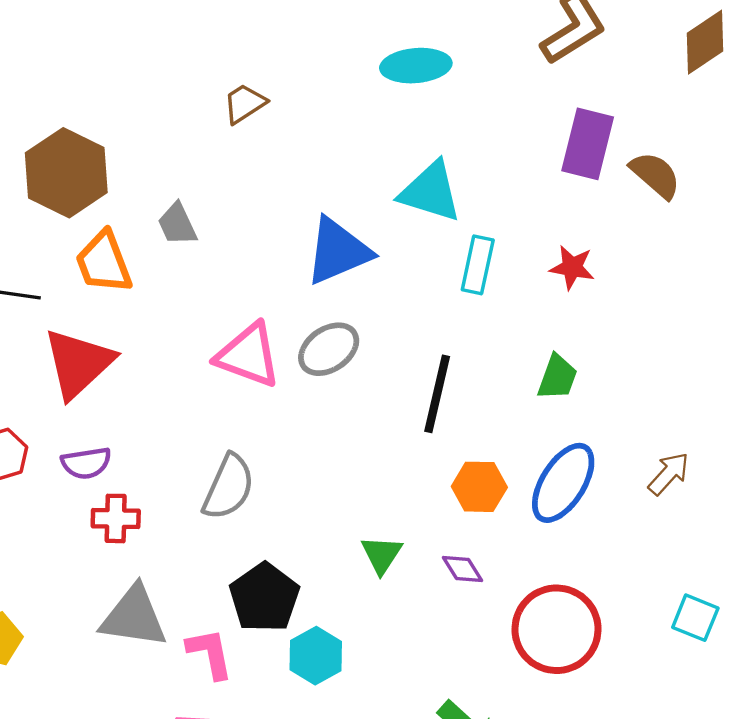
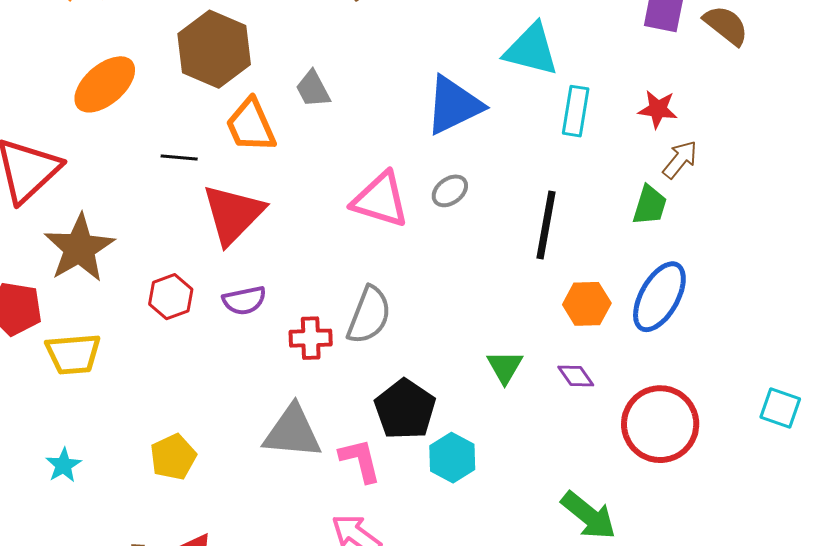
gray ellipse: (329, 349) -> (450, 191), size x0.7
brown arrow: (669, 474) -> (680, 160), moved
red cross: (116, 518) -> (311, 338), moved

